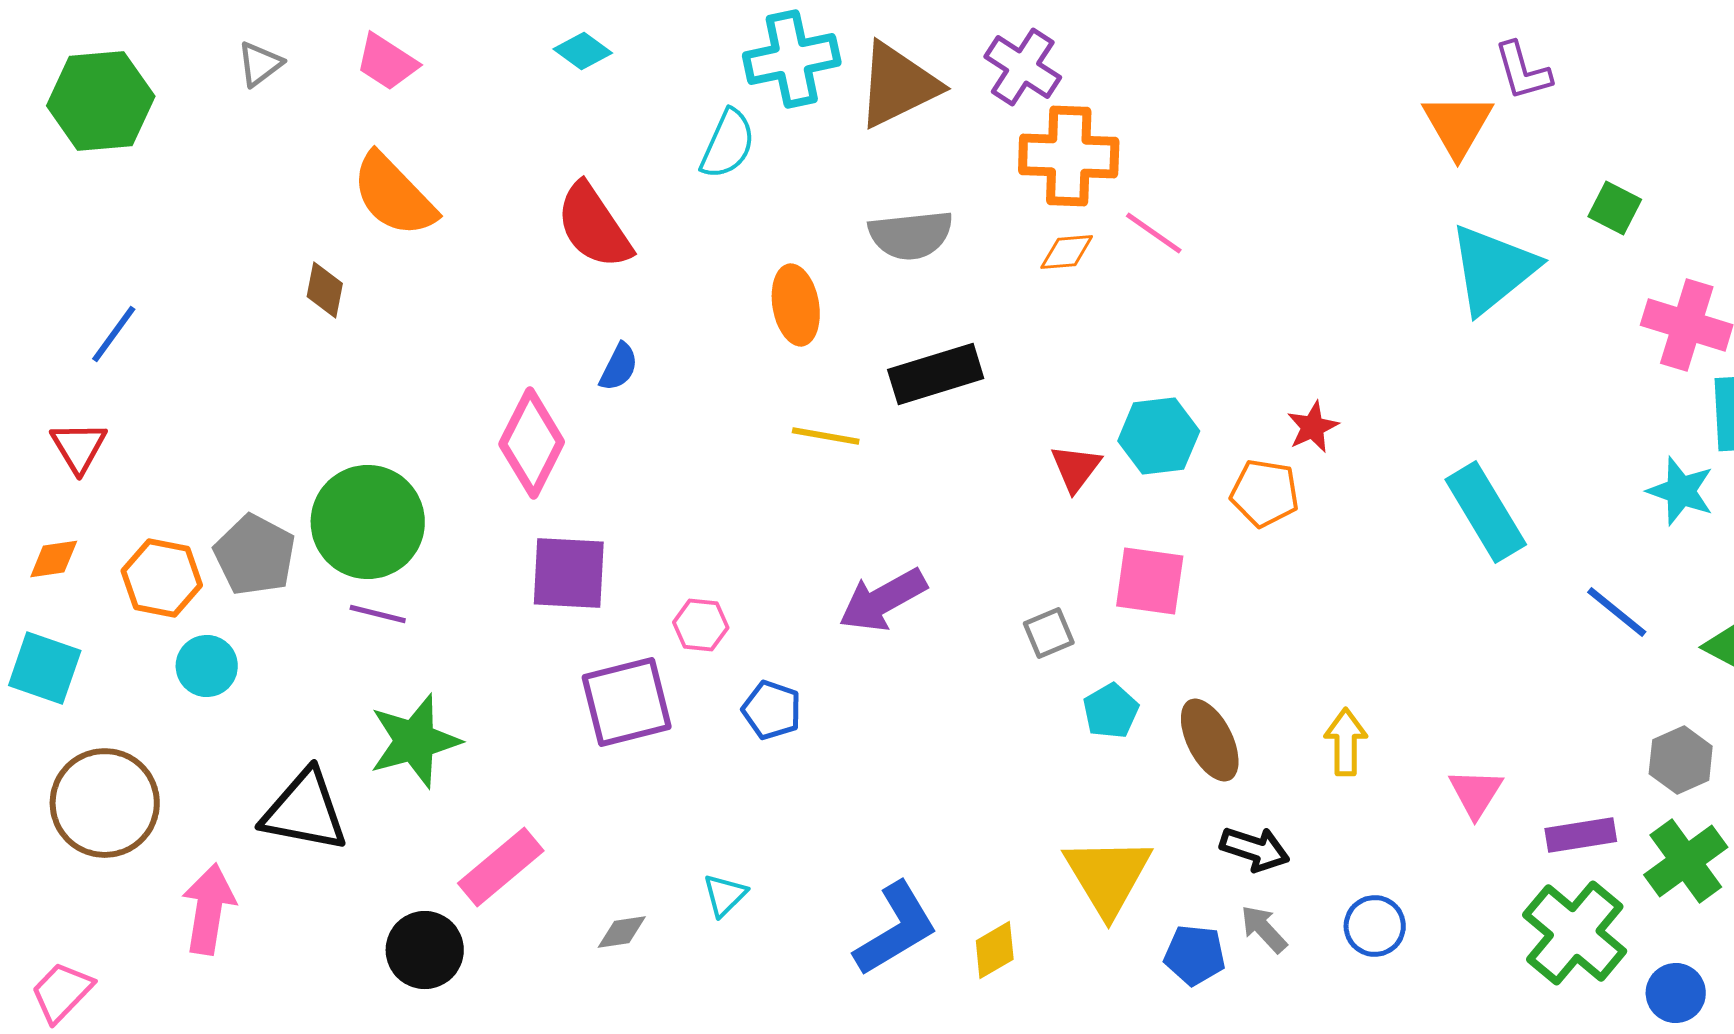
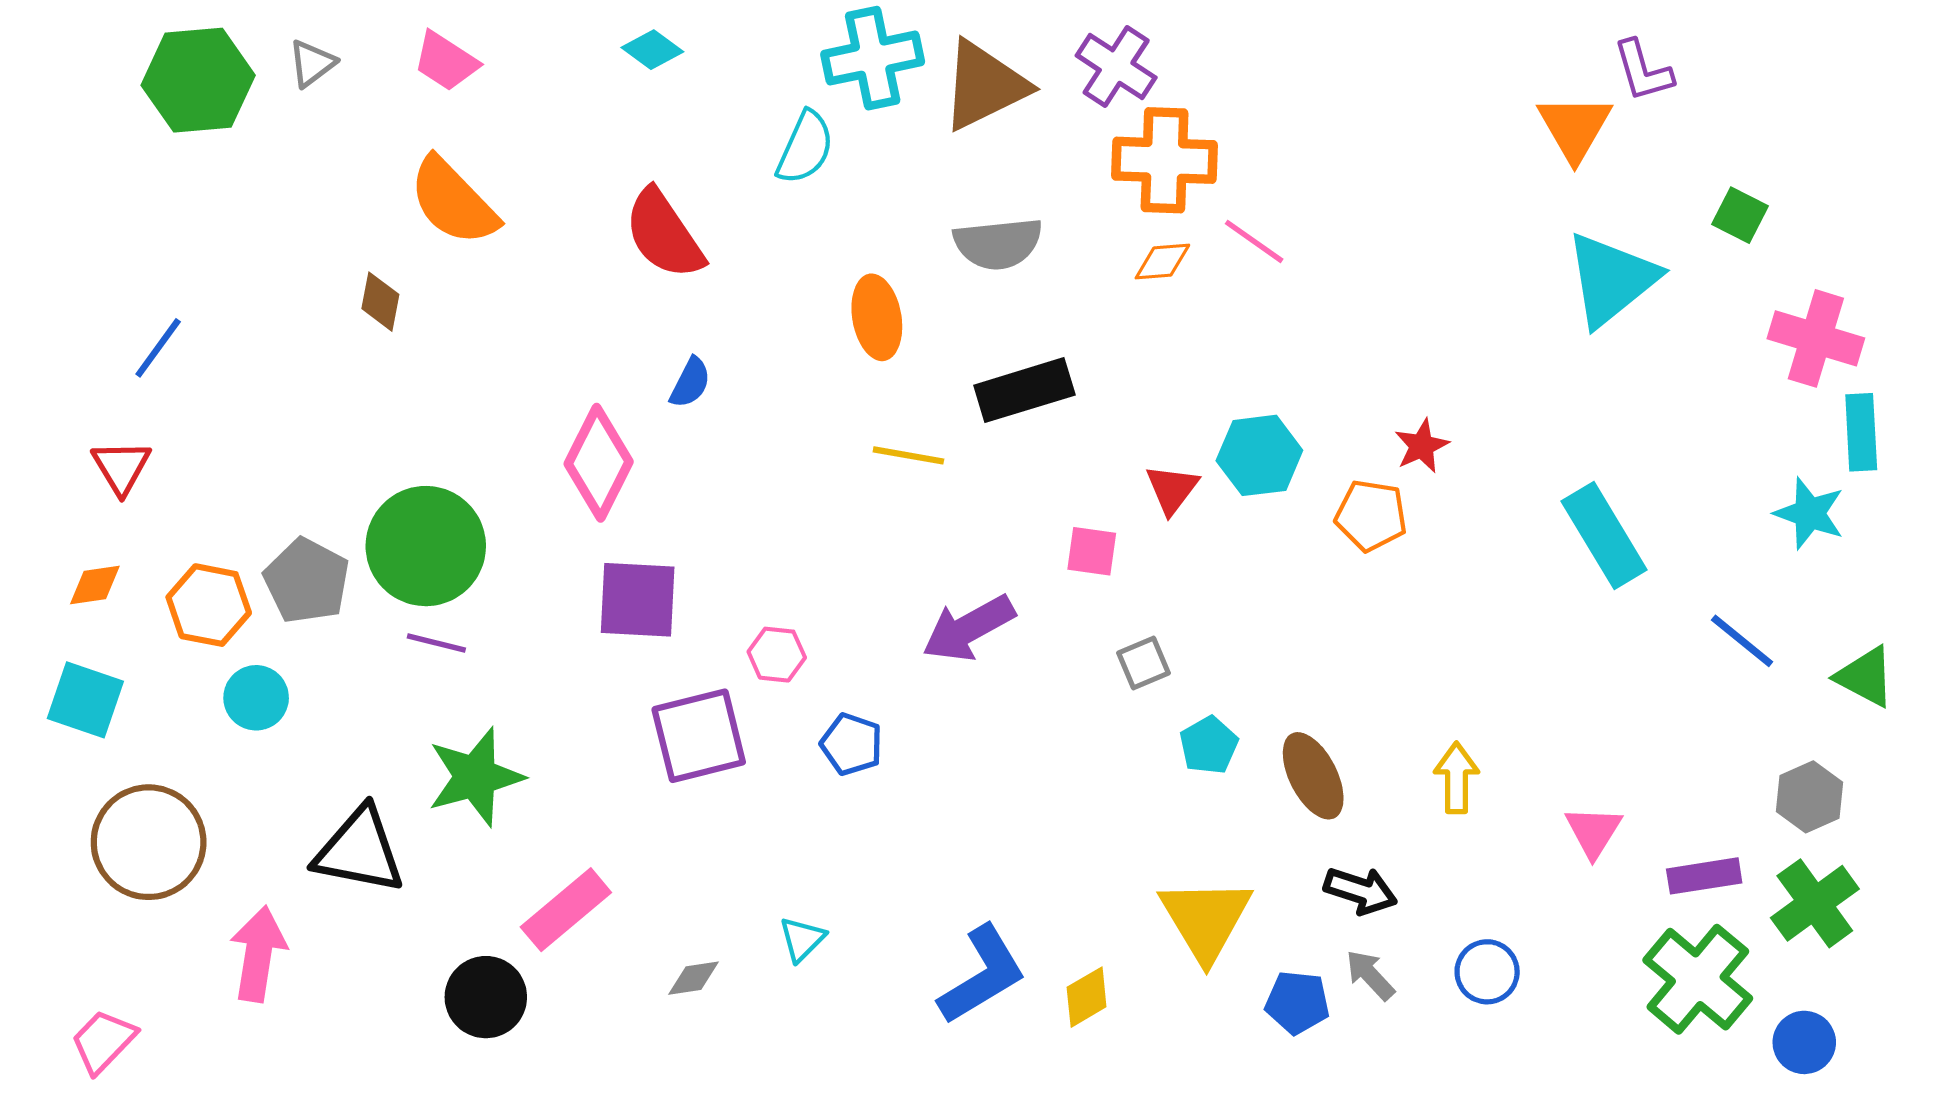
green hexagon: (101, 101) -> (198, 80), moved
pink square: (1150, 581) -> (1092, 551), moved, size x0.7

